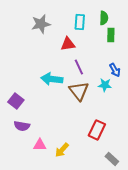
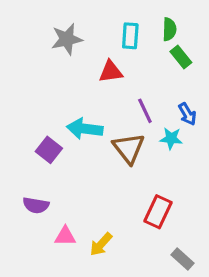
green rectangle: (111, 35) -> (181, 57), turned -40
purple line: (79, 67) -> (145, 111), moved
purple square: (16, 101) -> (49, 150), moved

